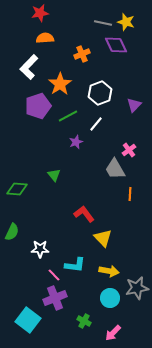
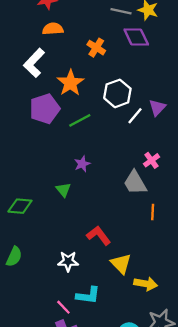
orange cross: (82, 54) -> (96, 48), turned -35
white line: (96, 124) -> (135, 116), moved
purple star: (76, 142) -> (82, 164), moved
white star: (40, 249) -> (68, 261), moved
yellow arrow: (109, 271) -> (146, 284), moved

